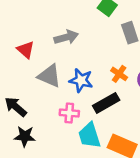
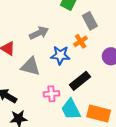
orange cross: (119, 74) -> (81, 41), moved, turned 32
blue star: (81, 80) -> (60, 55), moved

